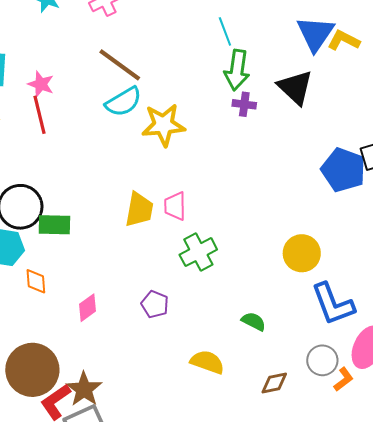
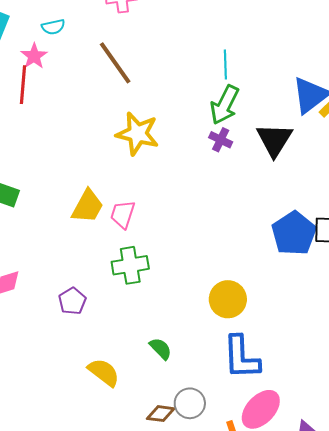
cyan semicircle: (123, 102) -> (53, 27), moved, size x0.6
gray circle: (322, 360) -> (190, 403), moved

